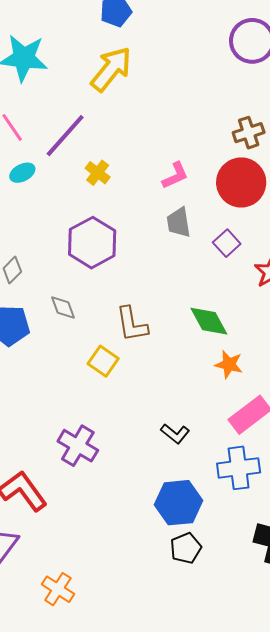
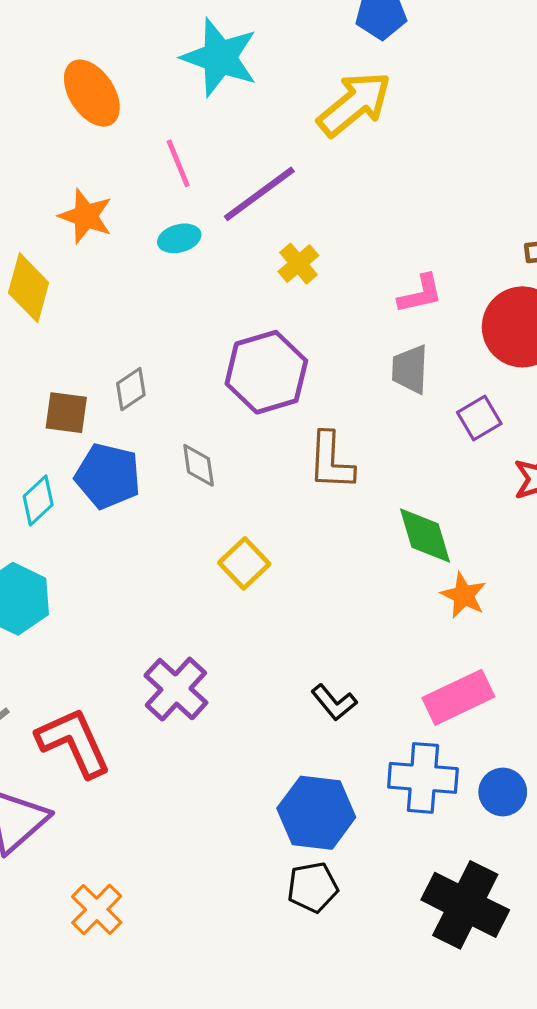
brown L-shape: (132, 324) -> (331, 461), moved
orange star: (229, 364) -> (464, 595), moved

